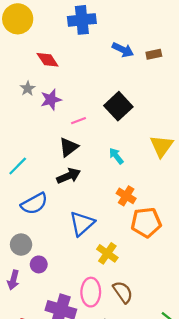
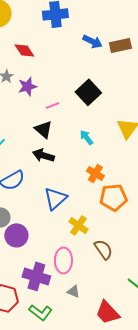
brown rectangle: (154, 54) -> (120, 45), size x1.5
black triangle: (69, 147) -> (43, 129), turned -42
black arrow: (69, 176) -> (43, 155), turned -140
purple circle: (39, 264) -> (16, 235), size x1.5
brown semicircle: (123, 292) -> (103, 249), moved

